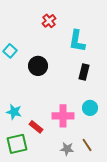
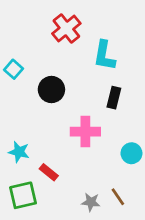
red cross: (49, 21) -> (66, 28), size x1.5
cyan circle: (90, 108) -> (131, 153), moved
pink cross: (63, 116) -> (85, 132), moved

